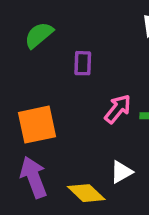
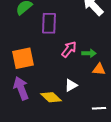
purple rectangle: (83, 63) -> (49, 23), size x1.5

